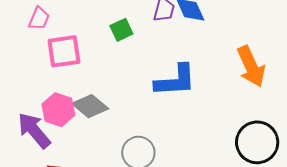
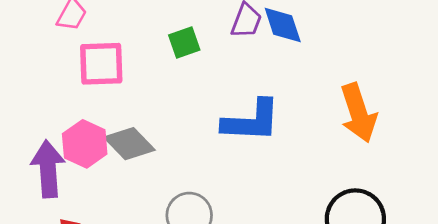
purple arrow: (34, 130) -> (48, 169), turned 30

